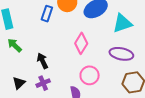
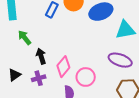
pink diamond: (81, 43) -> (63, 67), moved
green arrow: (15, 45) -> (25, 38), moved

